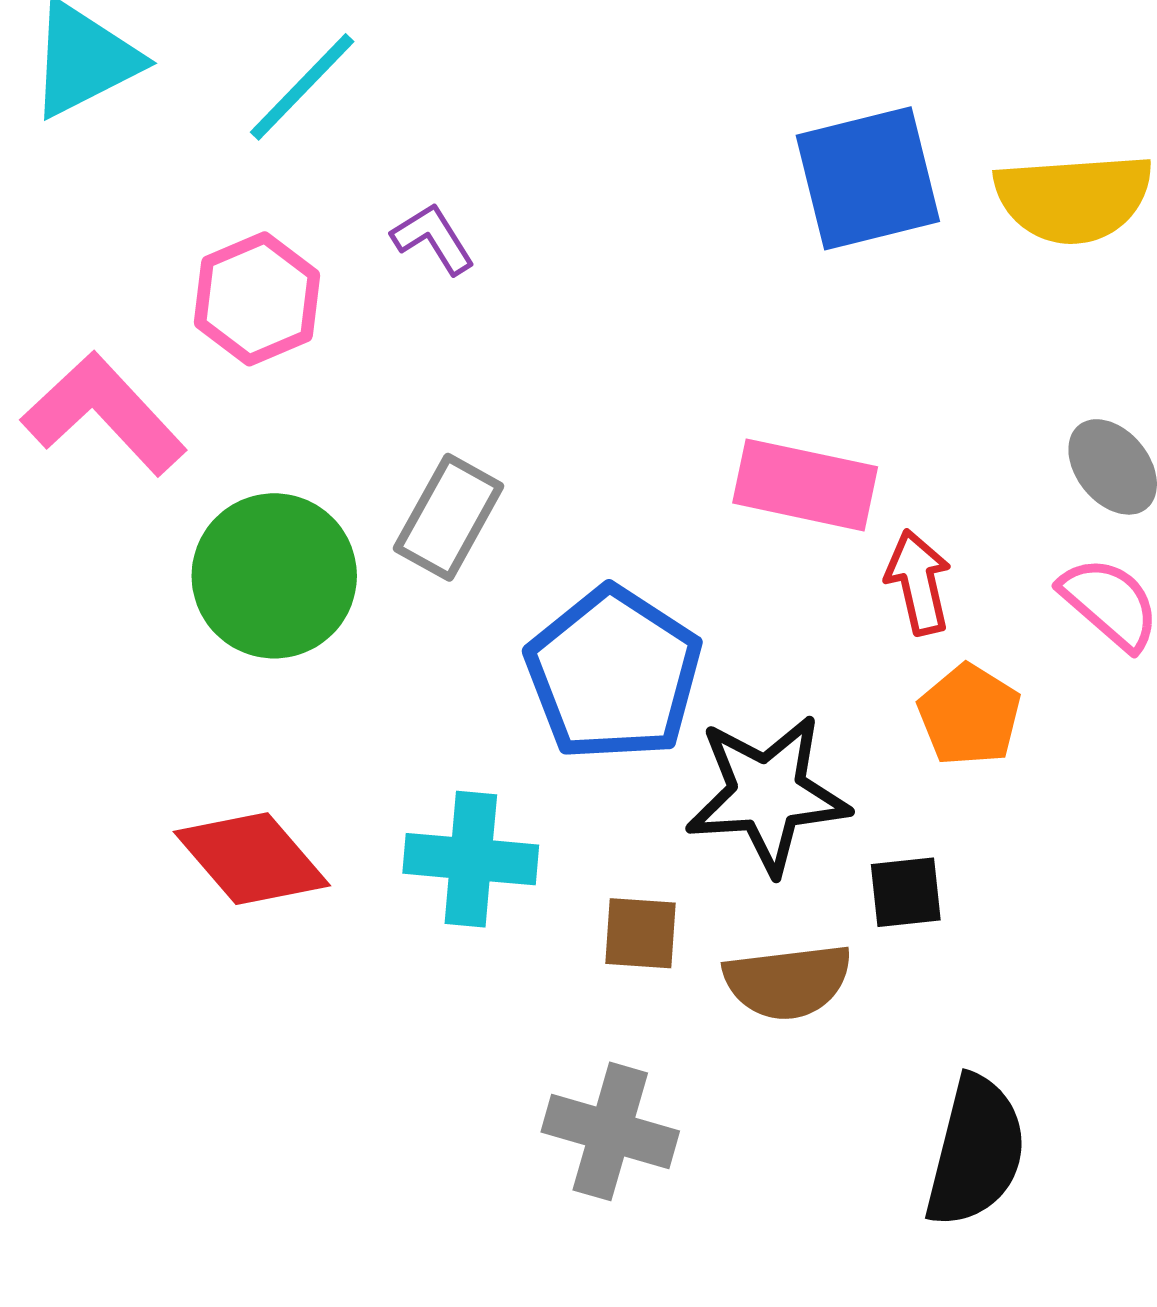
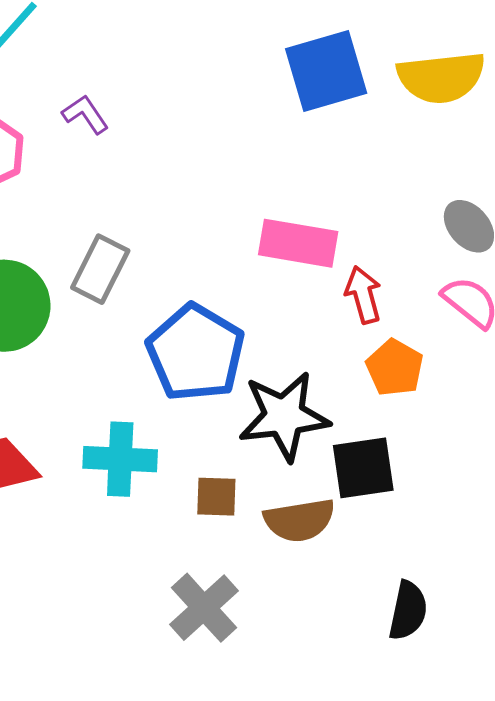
black square: (906, 892) -> (363, 468), size x1.5
gray cross: (610, 1131) -> (204, 608), turned 34
black semicircle: (976, 1151) -> (408, 611), size x0.7

